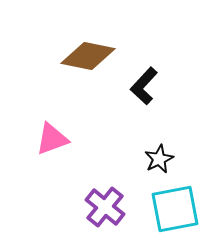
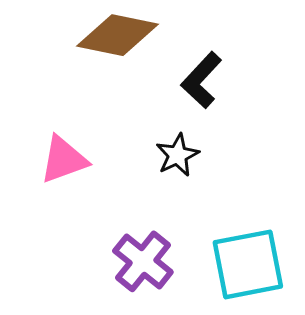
black star: (159, 159) -> (177, 155), moved

